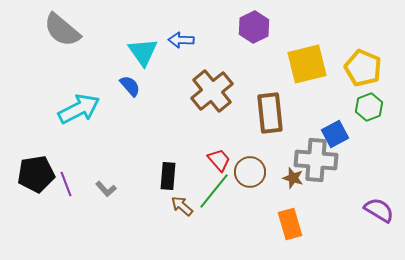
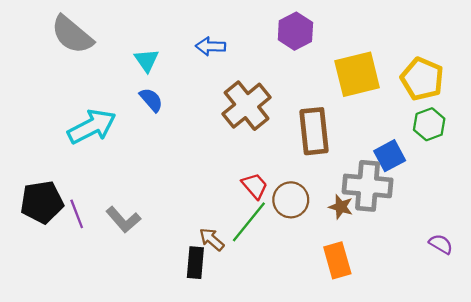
cyan triangle: (143, 52) -> (147, 60), moved, size x0.7
black rectangle: (168, 176) -> (195, 263), moved
gray L-shape: (106, 189) -> (123, 220), size x1.4
purple semicircle: (379, 210) -> (441, 244), size x0.7

